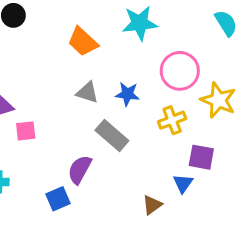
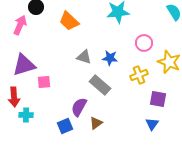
orange trapezoid: (83, 42) -> (69, 21), moved
pink circle: (180, 71) -> (144, 43), size x0.7
blue triangle: (183, 183) -> (152, 124), moved
brown triangle: (152, 205) -> (96, 123), moved

